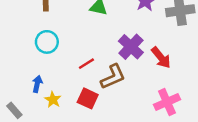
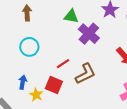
purple cross: (131, 47) -> (89, 34), moved
red square: (88, 98) -> (54, 85), moved

